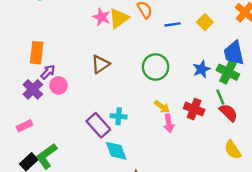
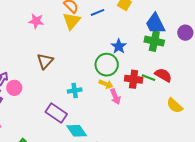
yellow triangle: (119, 18) -> (72, 21), moved
green circle: (156, 67) -> (107, 65), moved
blue star: (202, 69) -> (119, 46), moved
green line: (220, 97) -> (149, 78), moved, turned -32
cyan cross: (119, 116) -> (75, 91), moved

